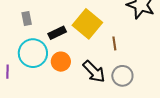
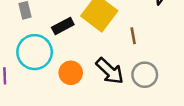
orange circle: (61, 62) -> (71, 73), moved

